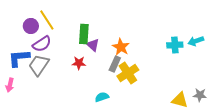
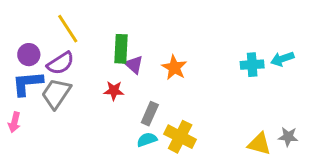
purple circle: (31, 26) -> (29, 55), moved
gray rectangle: (115, 64) -> (150, 114), moved
yellow cross: (128, 73) -> (180, 137), moved, turned -30

